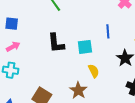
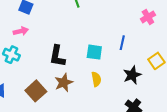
black L-shape: (56, 43) -> (57, 56), moved
brown star: (78, 90) -> (64, 83), moved

